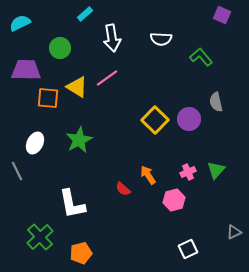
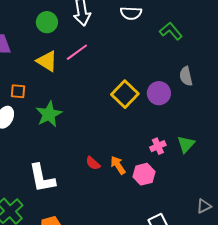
green circle: (60, 48) -> (47, 22), moved
orange square: (48, 98) -> (18, 91), moved, size x0.7
orange arrow: (148, 175) -> (118, 165), moved

